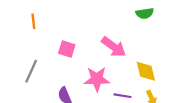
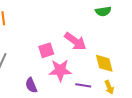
pink square: (67, 49) -> (46, 50), moved, turned -35

